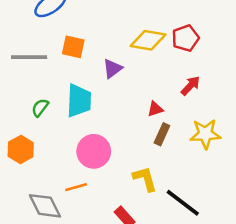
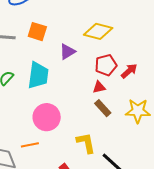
red pentagon: (185, 38) -> (106, 65), moved
brown rectangle: (162, 134) -> (103, 108), turned -72

